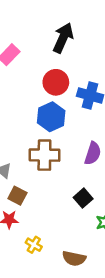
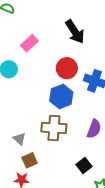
black arrow: (63, 38) -> (75, 32), turned 120
brown square: (17, 196) -> (30, 160), turned 35

